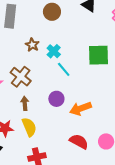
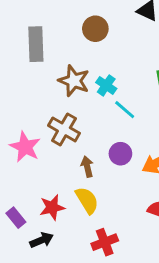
brown star: (32, 45) -> (74, 81), size x1.5
brown arrow: (25, 103) -> (87, 167), moved

